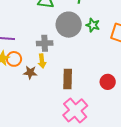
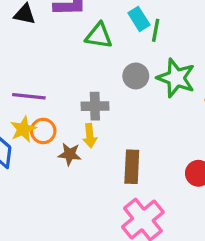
gray circle: (69, 25) -> (136, 76), size x0.6
green star: (93, 25) -> (176, 78), size x1.6

